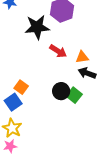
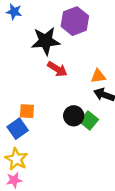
red arrow: (58, 51) -> (57, 69), moved
orange square: (21, 87) -> (27, 111), turned -32

